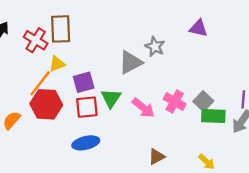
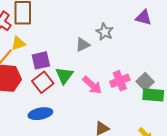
gray triangle: (130, 62) -> (83, 45), size x0.7
pink cross: (175, 101) -> (120, 81), turned 36
red square: (87, 107) -> (43, 82), turned -35

